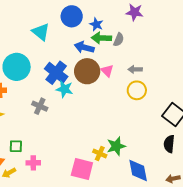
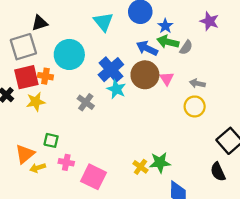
black semicircle: (169, 144) -> (218, 172), turned -42
pink square: (82, 169) -> (94, 177), moved

